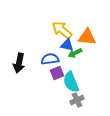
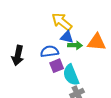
orange triangle: (87, 37) -> (97, 42), moved
green arrow: (75, 53) -> (75, 45), turned -152

